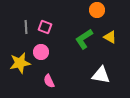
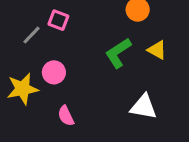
gray line: (26, 27) -> (31, 35), turned 48
pink square: (45, 27) -> (58, 20), moved

